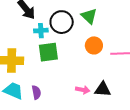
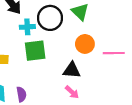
black triangle: (103, 89) -> (72, 70), moved
pink arrow: (83, 90) -> (72, 92), turned 32

